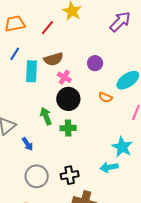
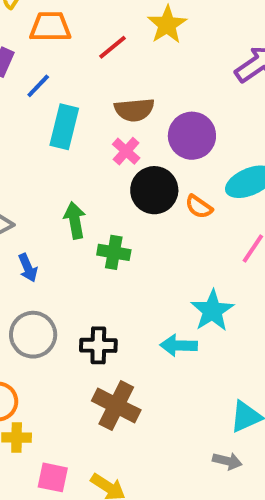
brown semicircle: (53, 59) -> (134, 110), moved
purple circle: (95, 63) -> (192, 136), size x1.5
black circle: (68, 99) -> (154, 190), moved

